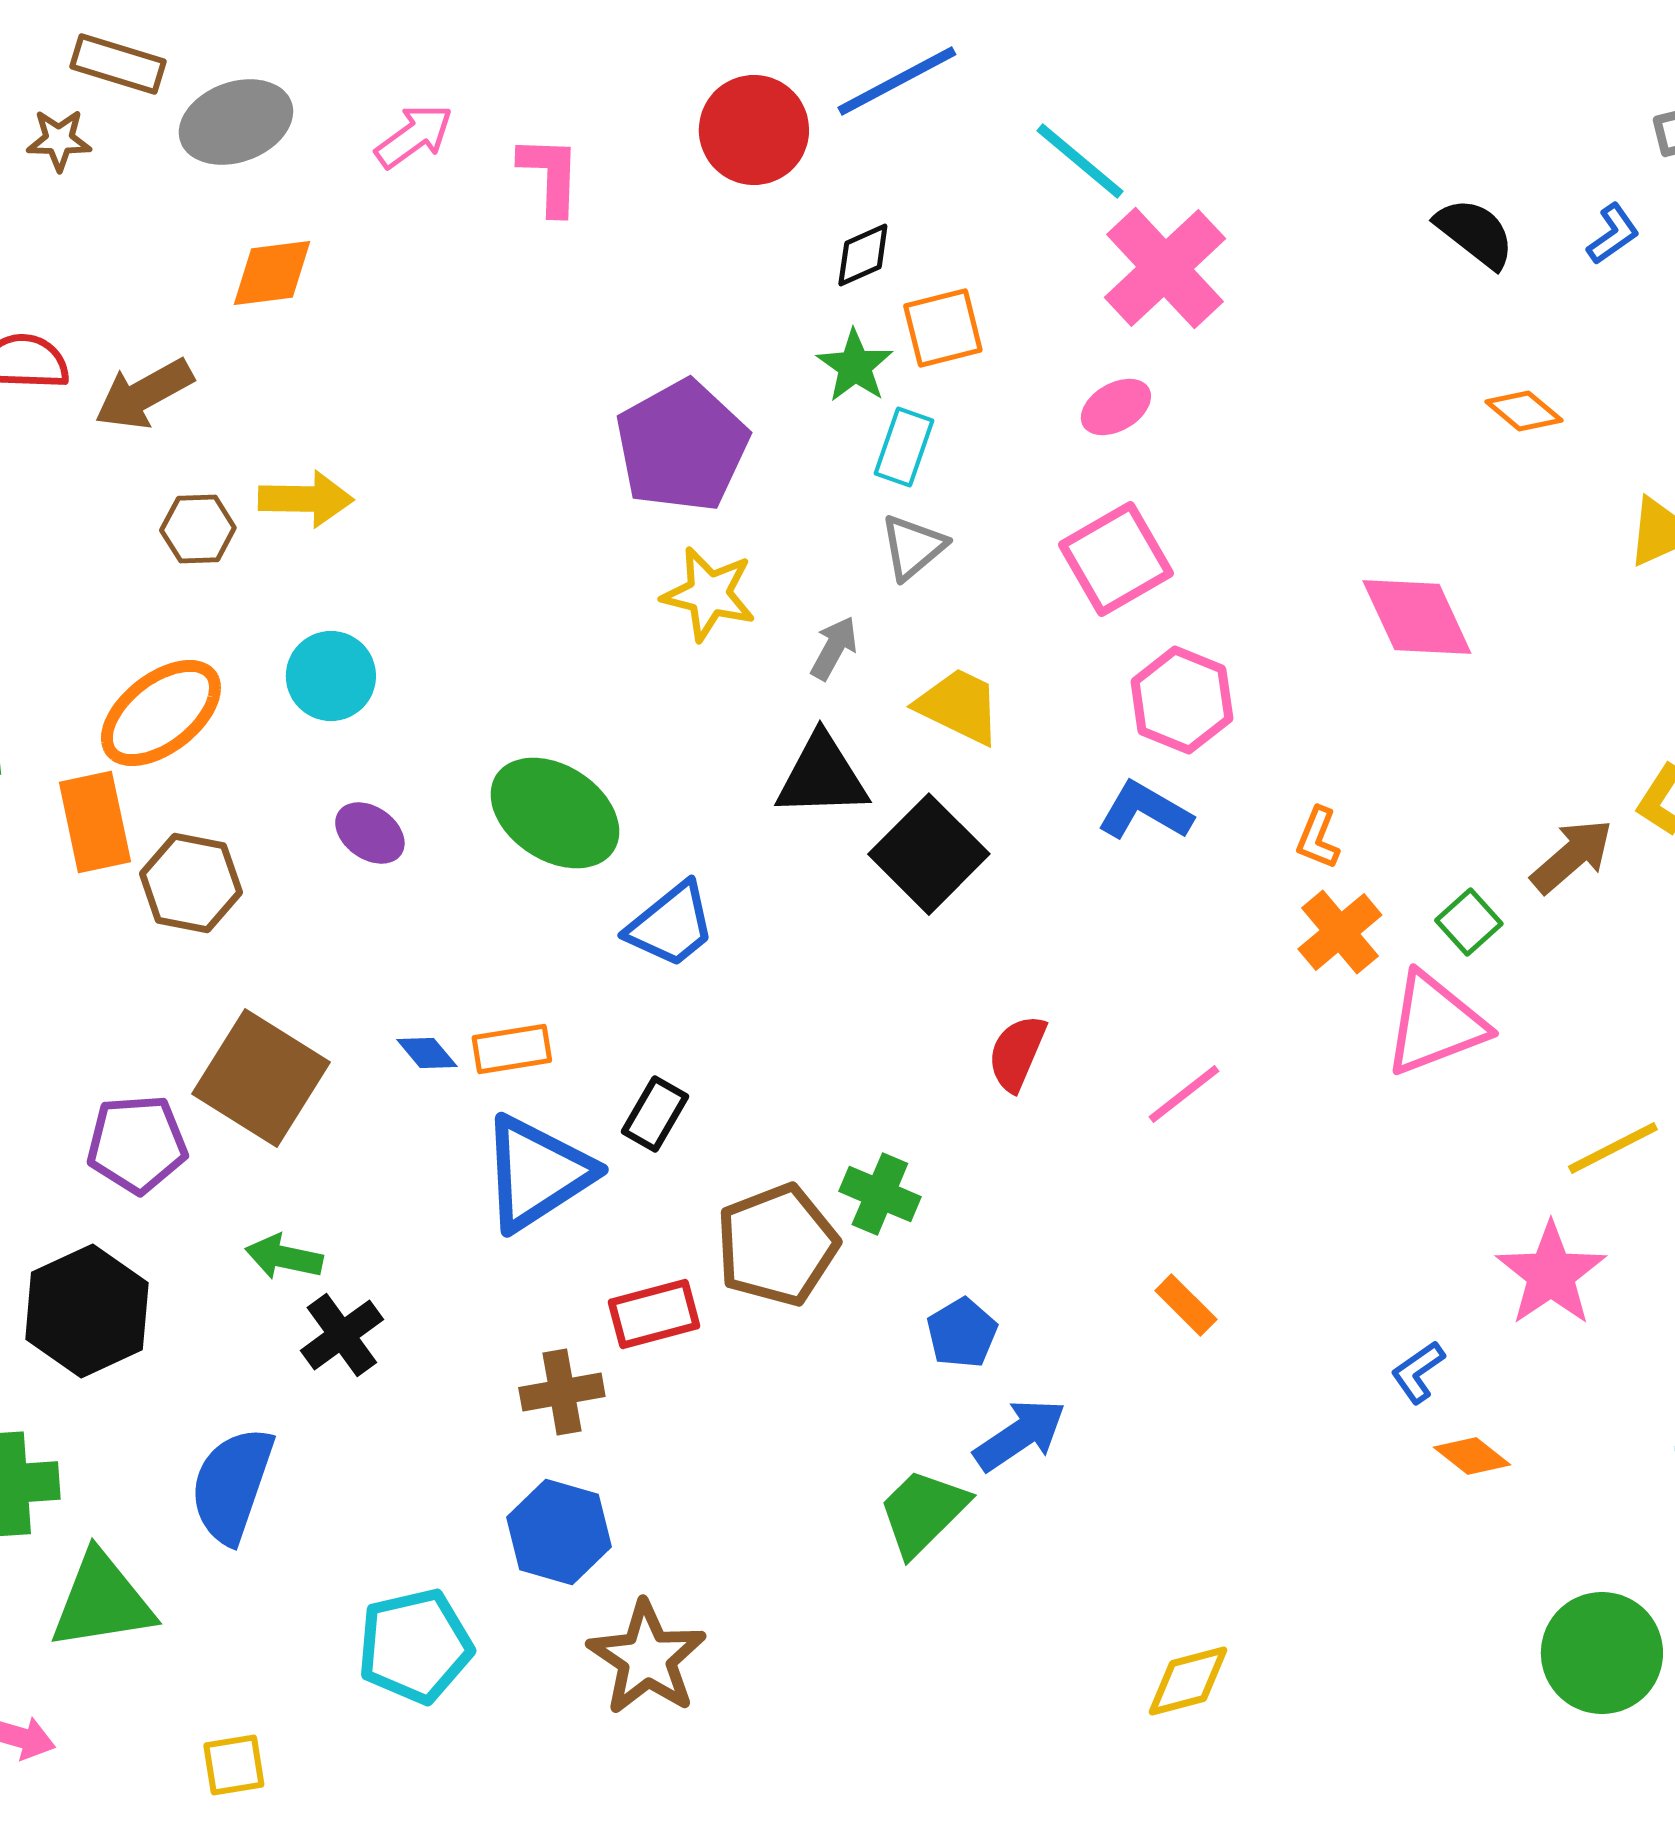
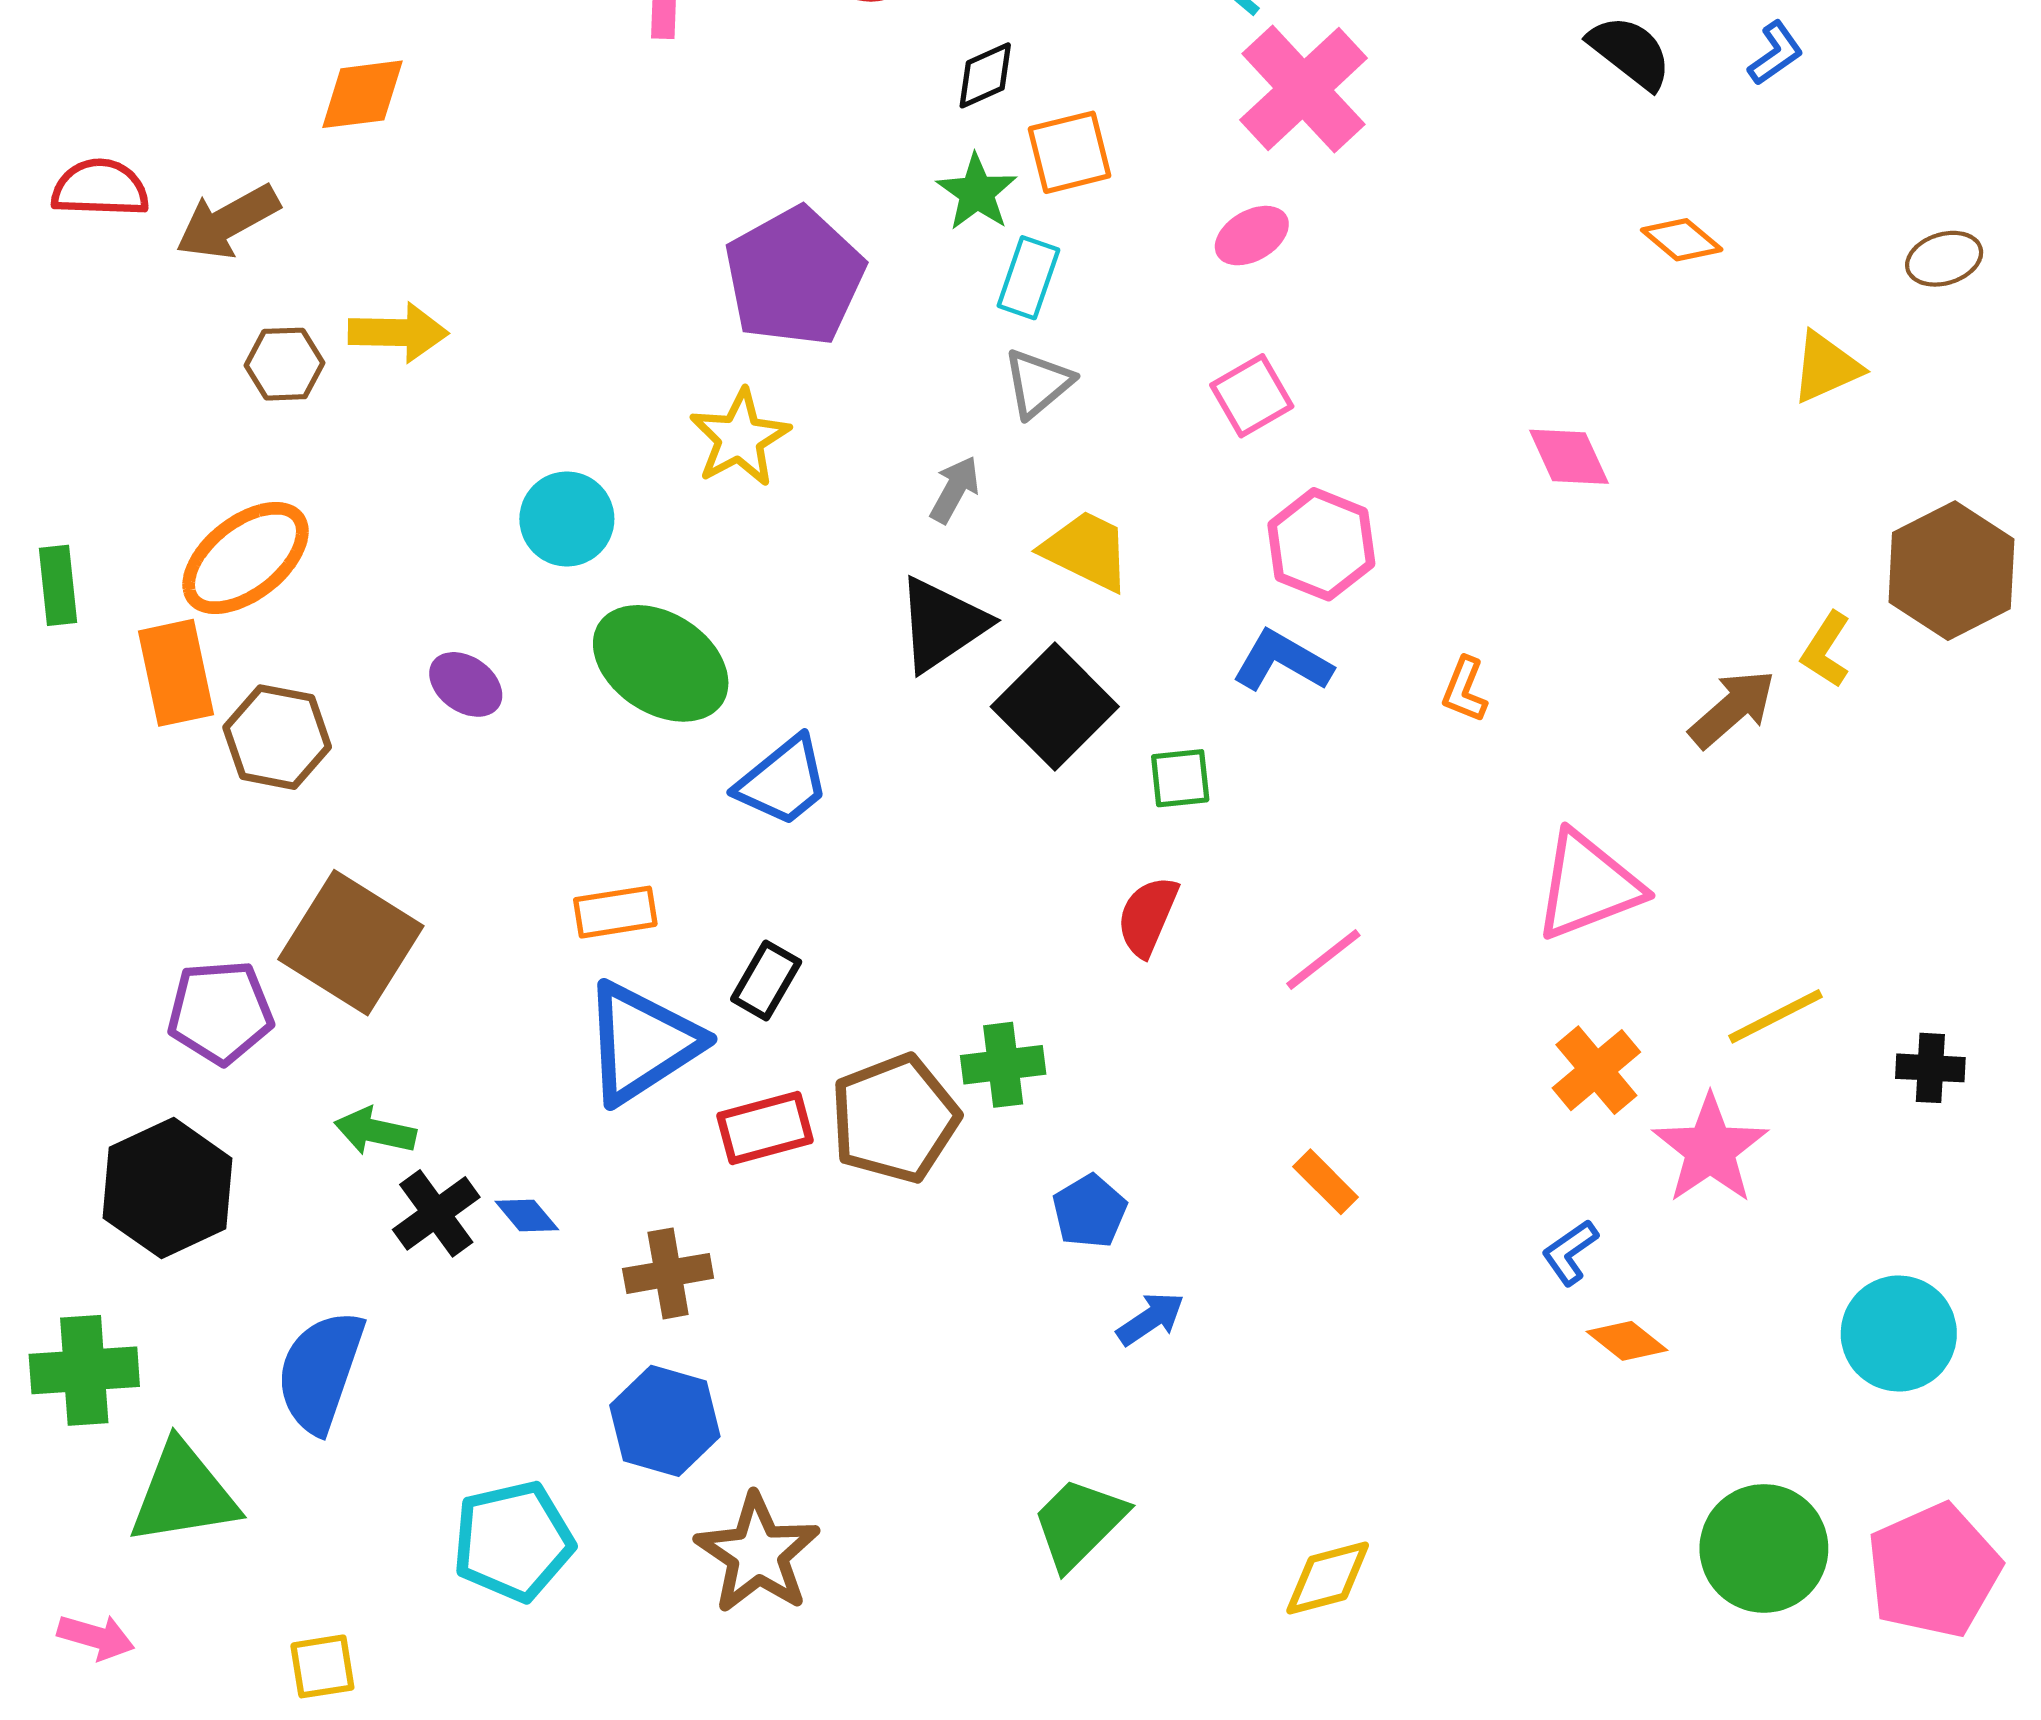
pink square: (1116, 559) -> (1252, 396), size x0.7
yellow star: (709, 594) -> (740, 438), moved, turned 30
pink diamond: (1417, 617) -> (1569, 457), size x0.7
cyan circle: (331, 676) -> (567, 519), moved
black triangle: (822, 776) -> (942, 624), turned -32
green square: (1469, 922) -> (1180, 778), moved, turned 36
orange cross: (1340, 932) -> (1596, 1070), moved
blue diamond: (427, 1053) -> (527, 1215), moved
green cross: (880, 1194) -> (1003, 1065), turned -30
red rectangle: (654, 1314) -> (765, 1128), moved
blue arrow: (1020, 1435) -> (1151, 1319), size x0.7
green trapezoid: (923, 1512) -> (1079, 1523), moved

